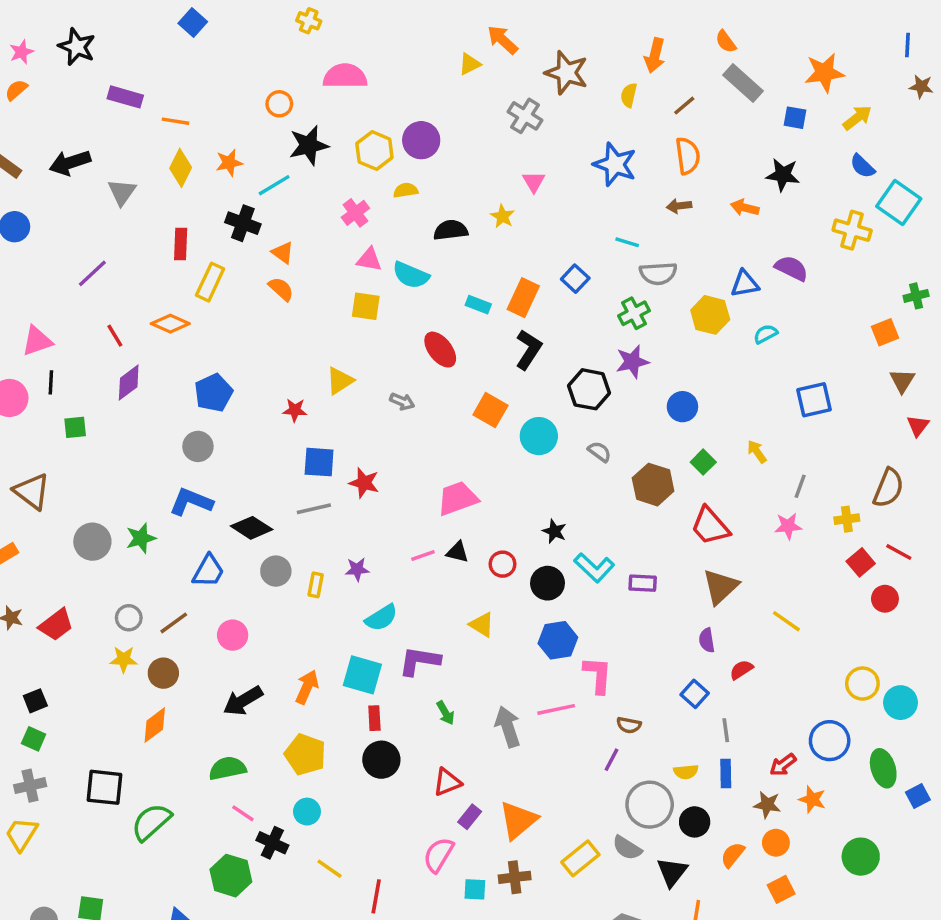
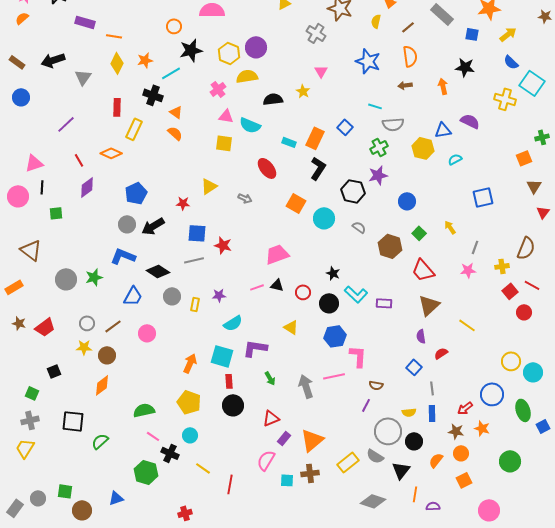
yellow semicircle: (406, 190) -> (247, 76), size x1.5
orange arrow: (745, 208) -> (443, 86), turned 63
black square: (35, 701) -> (54, 371), moved
black arrow: (243, 701) -> (153, 226), moved
green semicircle: (151, 822) -> (100, 441), size x0.7

